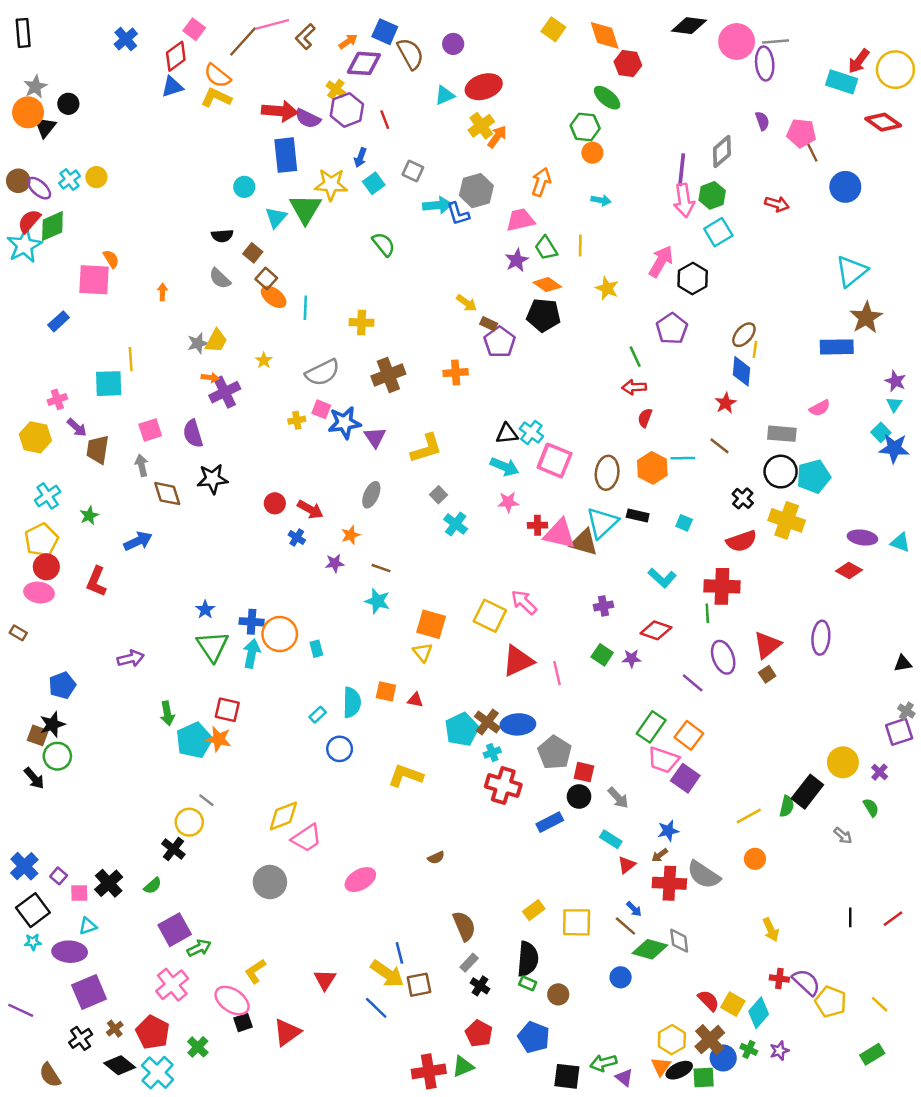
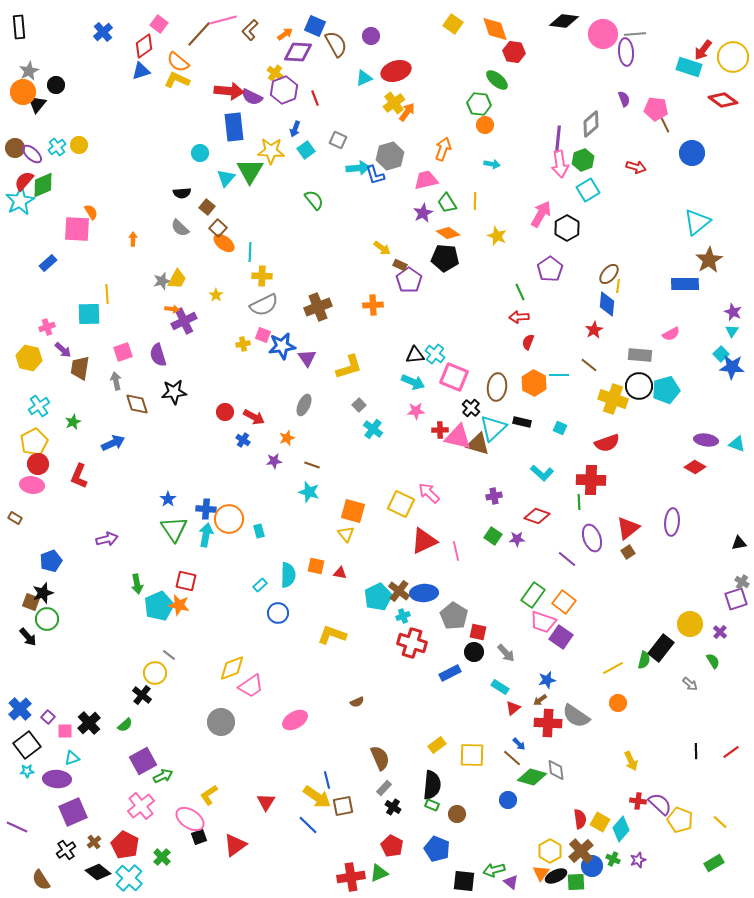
yellow cross: (362, 322) -> (262, 276), moved
black cross: (743, 498) -> (471, 408), moved
yellow cross: (787, 520) -> (613, 399), moved
red semicircle: (709, 1001) -> (580, 819), turned 36

